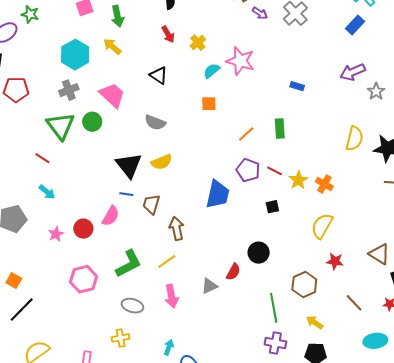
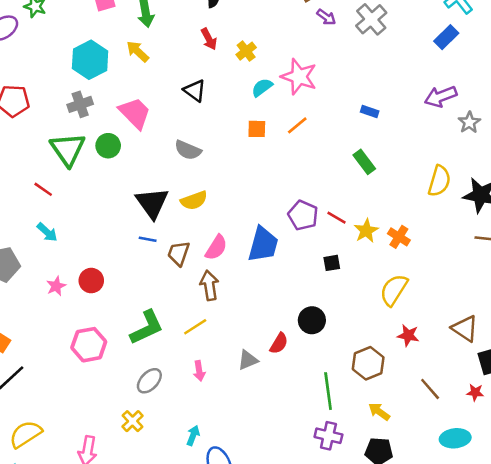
green rectangle: (280, 128) -> (364, 162), moved, turned -36
orange line: (246, 134) -> (297, 125), moved
pink semicircle: (111, 216) -> (216, 248), moved
pink arrow: (171, 296) -> (199, 371), size x0.7
gray ellipse: (132, 306) -> (149, 381), turned -65
yellow cross: (121, 338) -> (133, 421), turned -36

